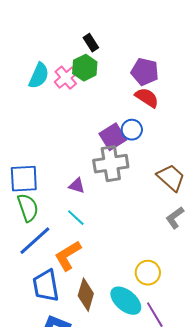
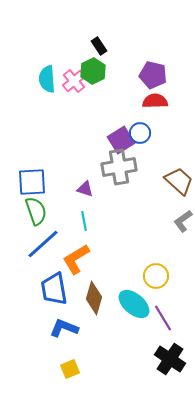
cyan semicircle: (39, 76) -> (47, 79), turned 152
red semicircle: (147, 98) -> (155, 101), turned -35
cyan line: (76, 218) -> (84, 221), turned 36

